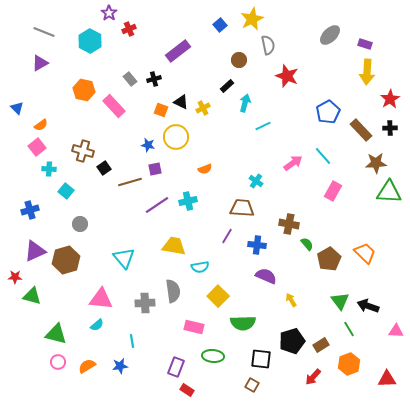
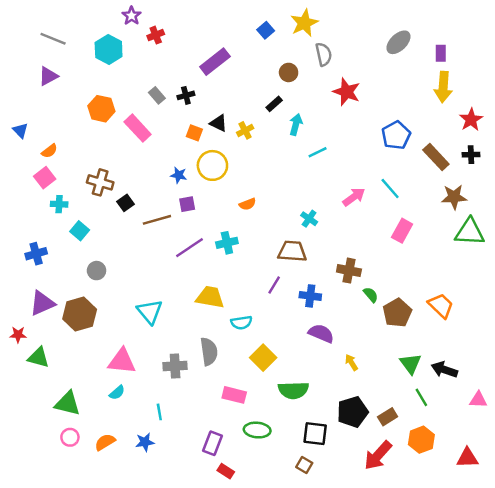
purple rectangle: (365, 44) -> (441, 53), turned 72
red arrow: (313, 377) -> (378, 455), size x1.5

